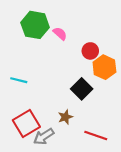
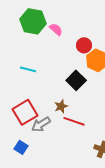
cyan line: (19, 80) -> (28, 69), moved
red line: (96, 135) -> (74, 121), moved

